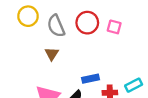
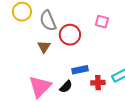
red circle: (87, 23) -> (70, 35), moved

